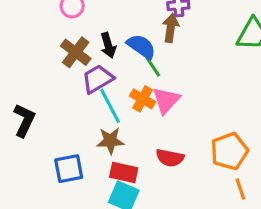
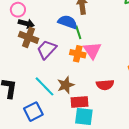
black arrow: (108, 45) -> (26, 24), moved, turned -42
green line: (153, 67) -> (78, 32), turned 32
cyan line: (110, 106) -> (45, 86), moved
blue square: (69, 169) -> (33, 112), moved

